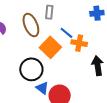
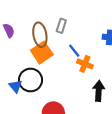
orange square: (50, 47) -> (42, 53), moved
blue triangle: (42, 88) -> (15, 86), moved

